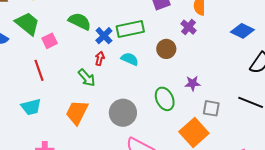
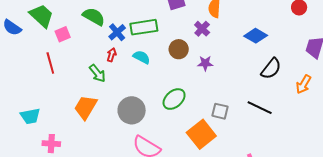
purple star: (193, 83) -> (205, 63), moved
green ellipse: (165, 99) -> (174, 99), turned 70
cyan trapezoid: (31, 107) -> (30, 116), moved

